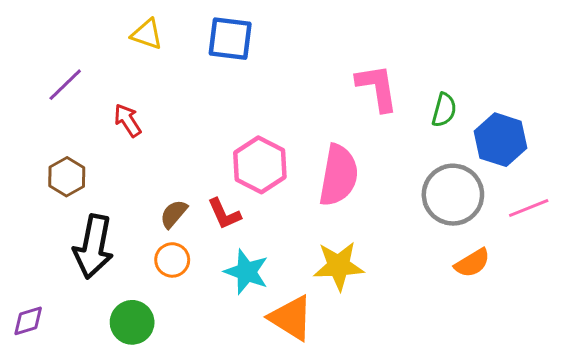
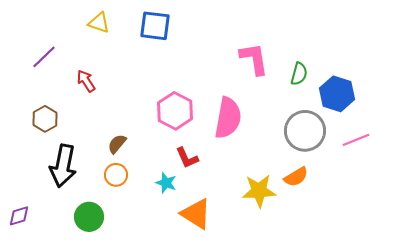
red L-shape: (224, 214) -> (187, 158), moved
orange semicircle: (472, 263) -> (296, 177), moved
yellow star: (339, 266) -> (259, 191), moved
cyan star: (246, 272) -> (166, 183), size x0.7

